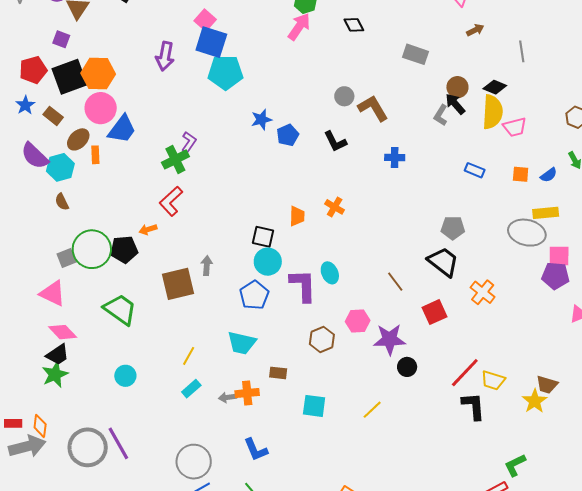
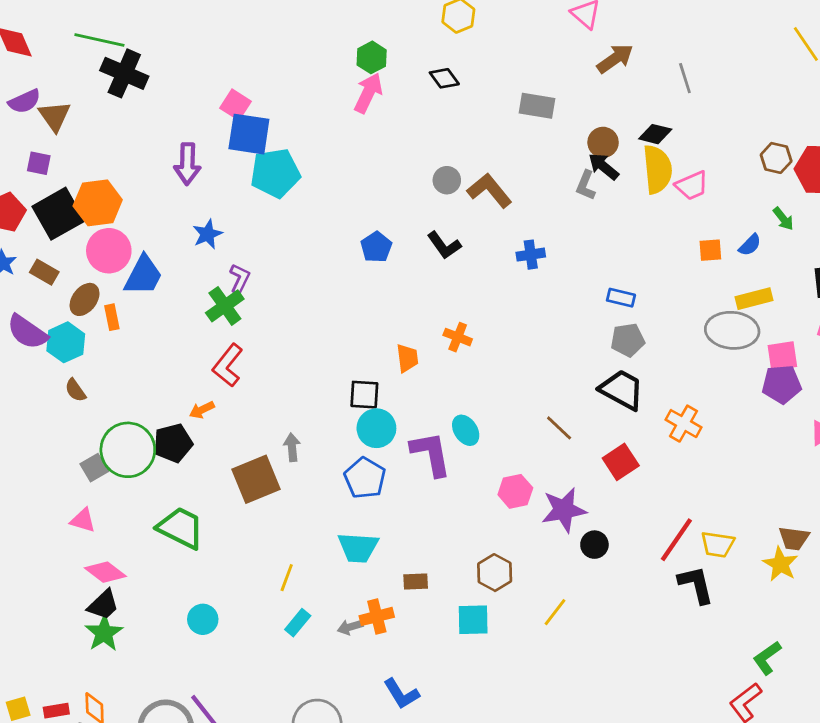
brown arrow: (475, 30) -> (615, 59), size x1.5
blue star: (261, 120) -> (207, 234), moved
blue rectangle: (475, 170) -> (621, 298), moved
pink triangle: (53, 293) -> (83, 520), size x0.7
brown hexagon: (322, 339) -> (495, 573), moved

